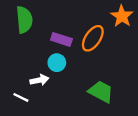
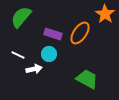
green semicircle: (24, 20) -> (21, 17), turned -135
white line: (21, 97) -> (18, 55), moved

